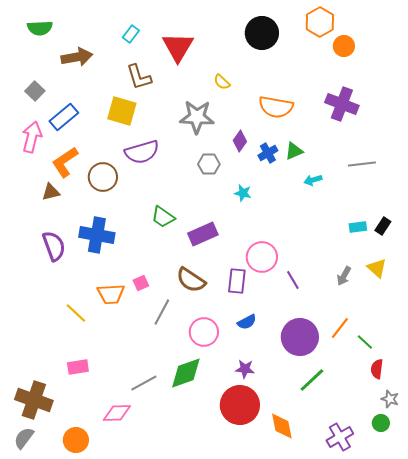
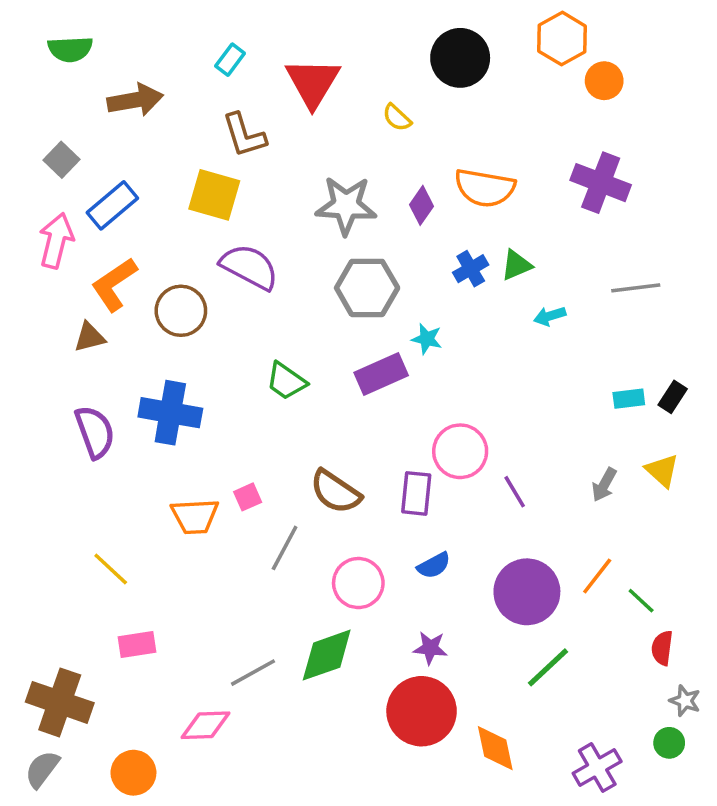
yellow semicircle: (222, 82) -> (397, 118), moved
purple diamond: (240, 141) -> (422, 205), moved
purple semicircle: (142, 152) -> (249, 267), turned -136
gray hexagon: (209, 164) -> (367, 288), size x1.6
purple rectangle: (203, 234) -> (381, 374), moved
yellow line: (76, 313) -> (111, 569), moved

